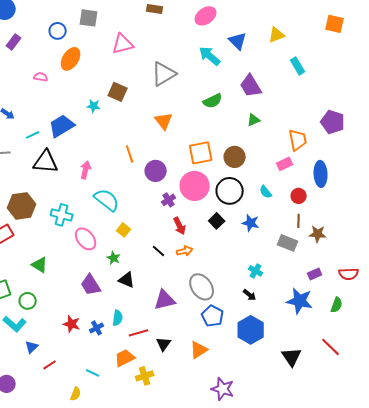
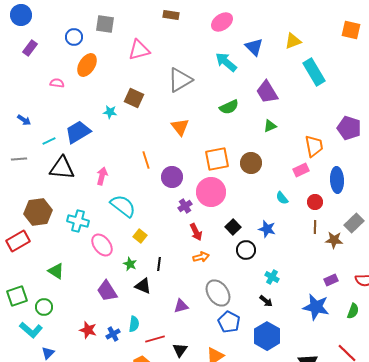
cyan rectangle: (298, 66) -> (314, 72), size x1.5
black circle: (230, 191) -> (246, 250), moved, size x0.7
gray rectangle: (288, 243) -> (354, 223), moved, turned -66
black line: (159, 251) -> (159, 264), moved, turned 56
purple triangle: (165, 300) -> (181, 306), size x0.7

